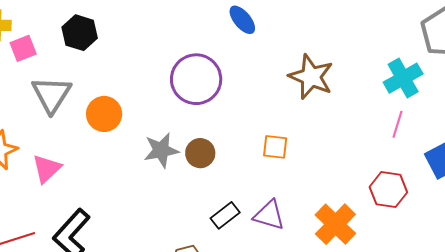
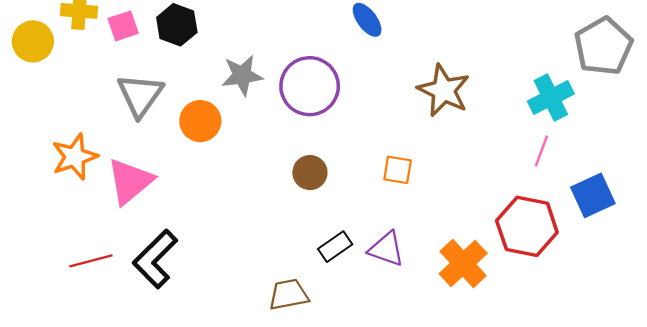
pink square: (23, 48) -> (123, 26), moved
gray star: (161, 150) -> (242, 75), moved
pink triangle: (47, 169) -> (130, 181), size x1.4
red hexagon: (388, 190) -> (527, 226), size x1.4

